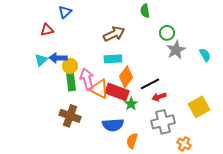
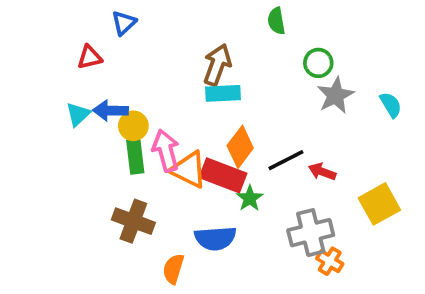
brown arrow: (114, 34) -> (217, 65), turned -45
cyan rectangle: (113, 59) -> (223, 93), moved
red arrow: (159, 97) -> (322, 172), moved, turned 40
orange semicircle: (132, 141) -> (173, 269), moved
orange cross: (184, 144) -> (330, 261), moved

